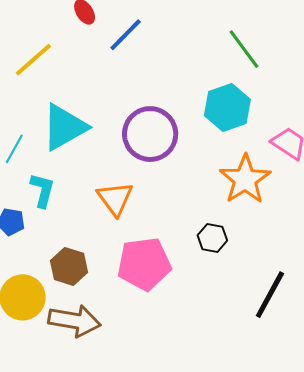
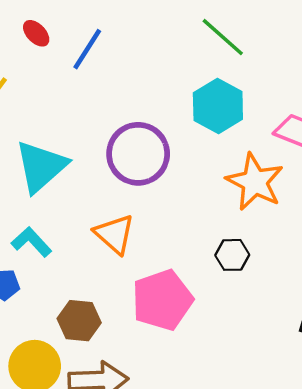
cyan L-shape: (42, 190) -> (31, 242), turned -45

